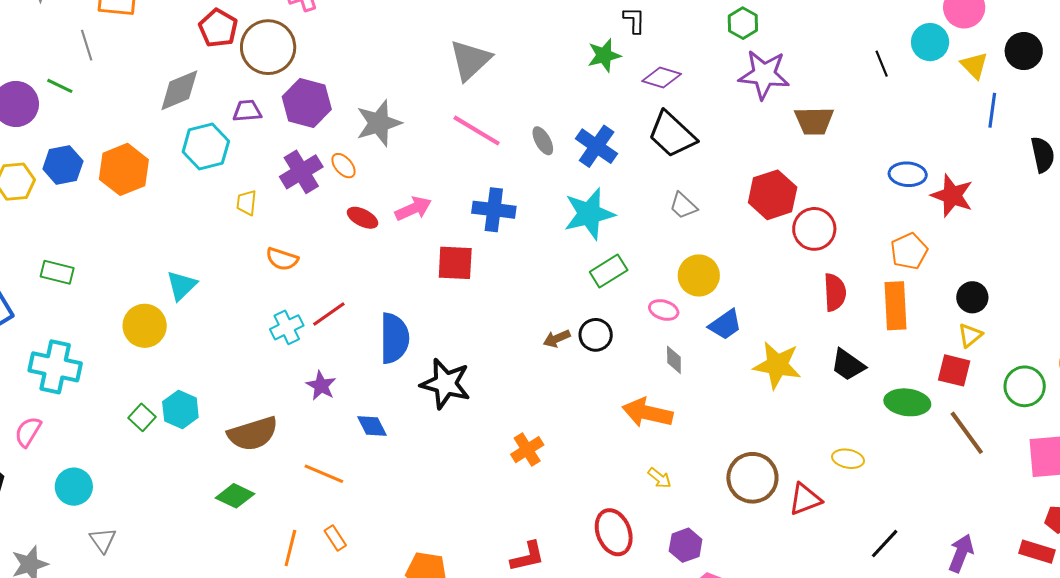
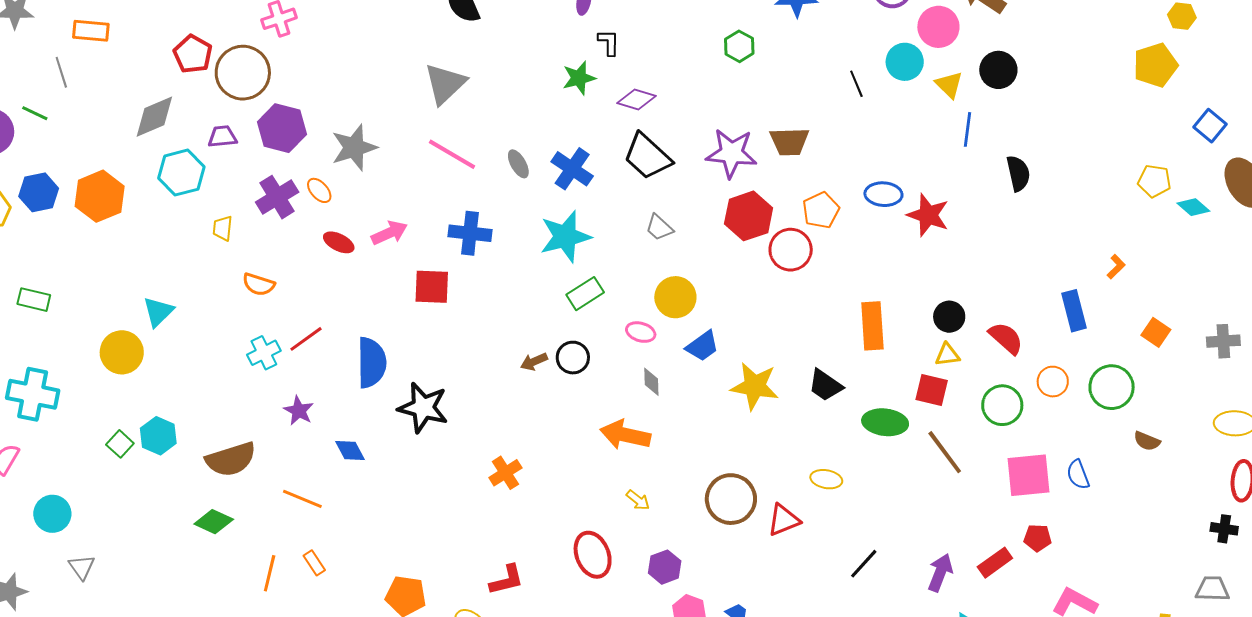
green hexagon: (743, 23) -> (739, 46), moved
purple star: (764, 75) -> (731, 153), moved
orange pentagon: (909, 251) -> (821, 210), moved
red semicircle: (835, 292) -> (1006, 338), moved, turned -45
yellow triangle: (970, 335) -> (947, 355), turned 32
red rectangle: (1037, 552) -> (995, 563), moved, turned -52

